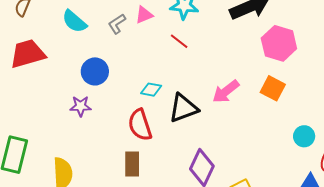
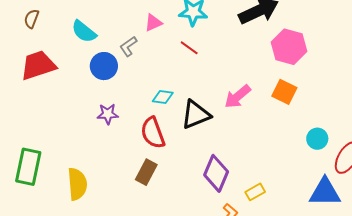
gray L-shape: (117, 24) -> (128, 46), moved
blue circle: (95, 71) -> (104, 66), moved
purple star: (81, 106) -> (108, 114), moved
brown rectangle: (132, 164) -> (146, 172), turned 30

